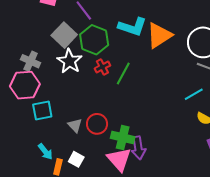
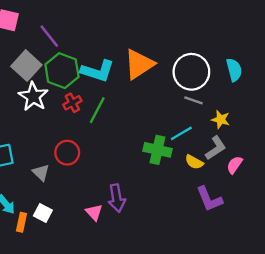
cyan L-shape: (132, 27) -> (98, 71), moved
red circle: (97, 124) -> (67, 153), moved
green cross: (123, 137) -> (157, 150), moved
pink triangle: (119, 159) -> (94, 212), size x0.6

